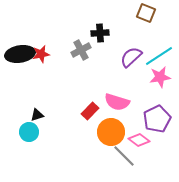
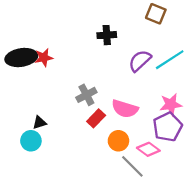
gray cross: (81, 50) -> (86, 95), moved
pink star: (160, 77) -> (171, 104), moved
orange circle: (111, 132) -> (118, 141), size x0.7

